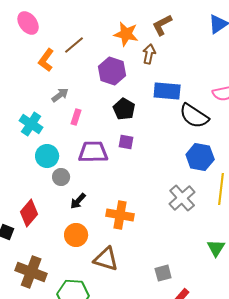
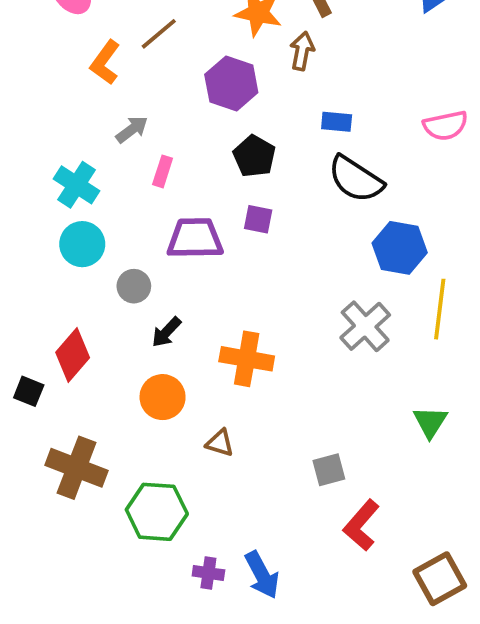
blue rectangle: (167, 91) -> (337, 122), size x0.6
black semicircle: (194, 116) -> (356, 179), moved
cyan circle: (47, 156) -> (82, 244), moved
brown triangle: (106, 259) -> (220, 443), size x0.6

